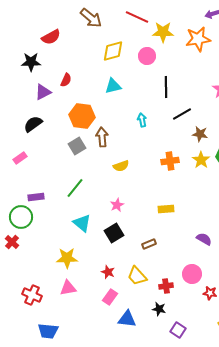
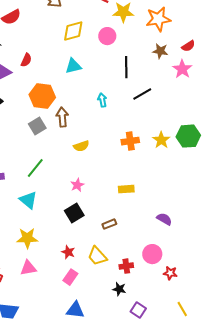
brown star: (200, 134) -> (160, 51), moved
cyan triangle: (82, 223) -> (28, 200), moved
blue triangle: (127, 319) -> (75, 310), moved

